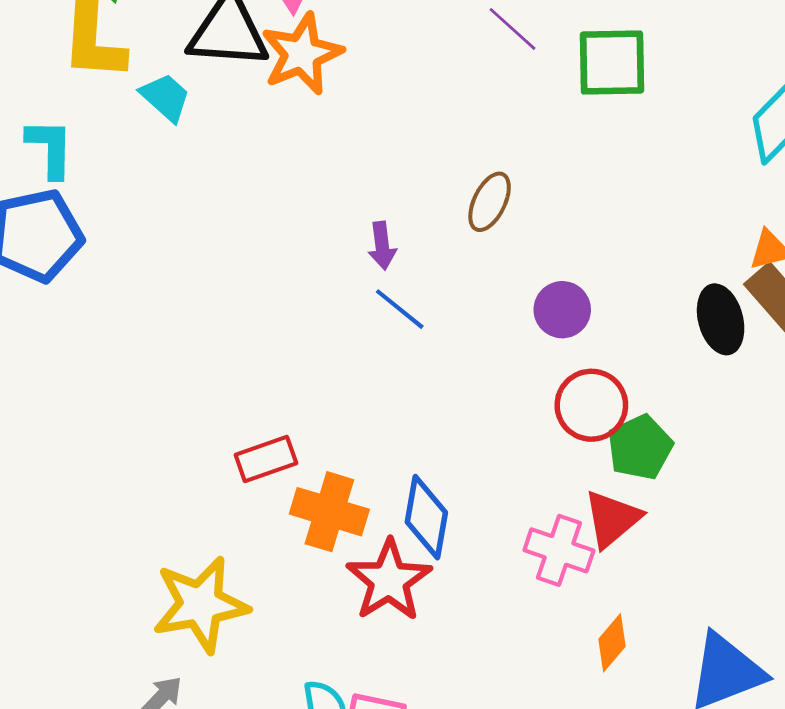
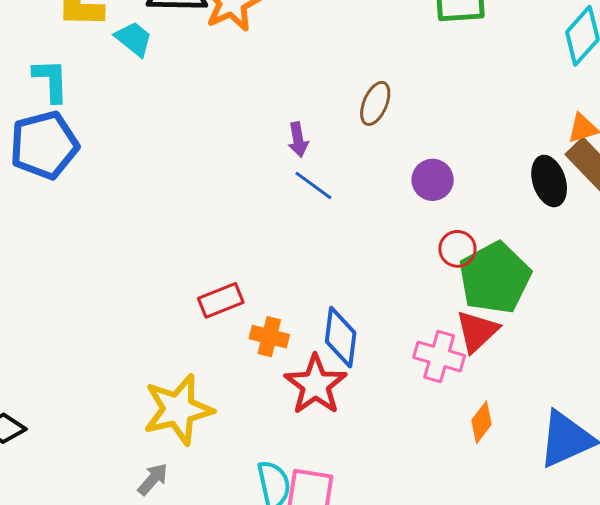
red circle: (591, 405) -> (457, 249), size x0.7
green pentagon: (640, 447) -> (495, 278), size x1.5
orange cross: (329, 512) -> (269, 337), size x0.7

